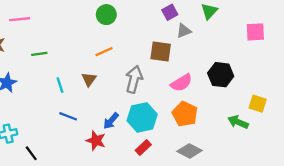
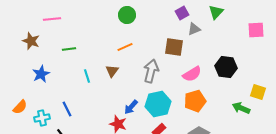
orange pentagon: (185, 114) -> (195, 101), turned 30
blue line: (68, 116) -> (67, 109), moved, turned 42

